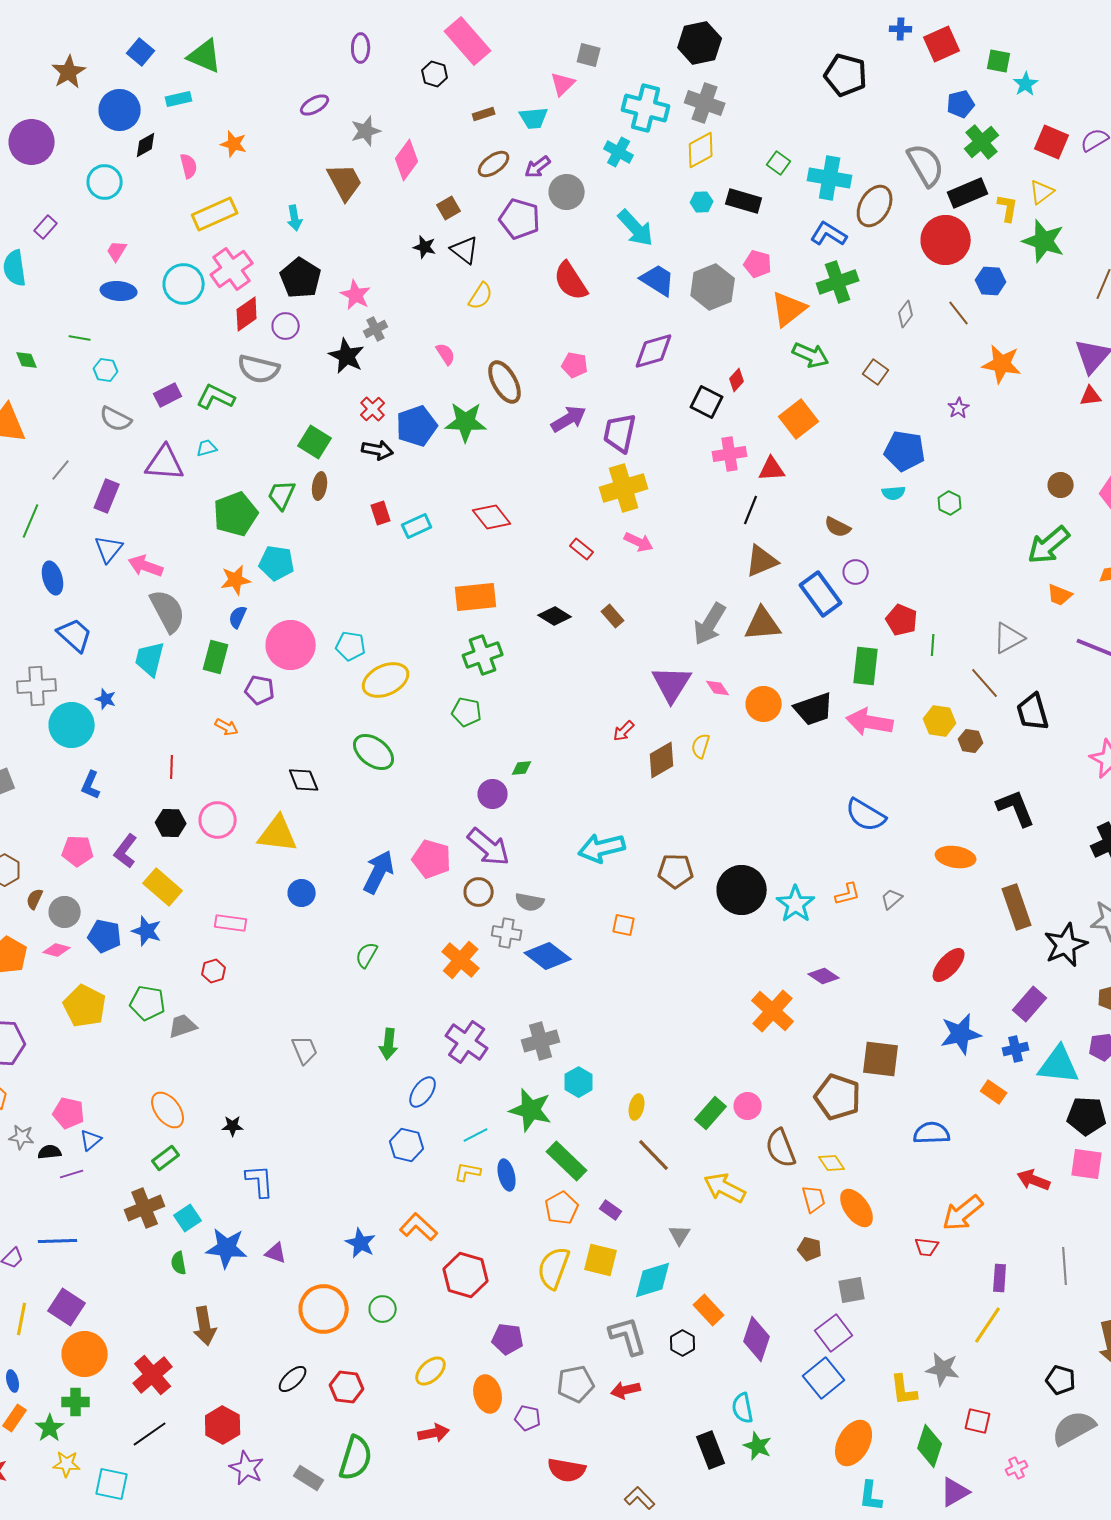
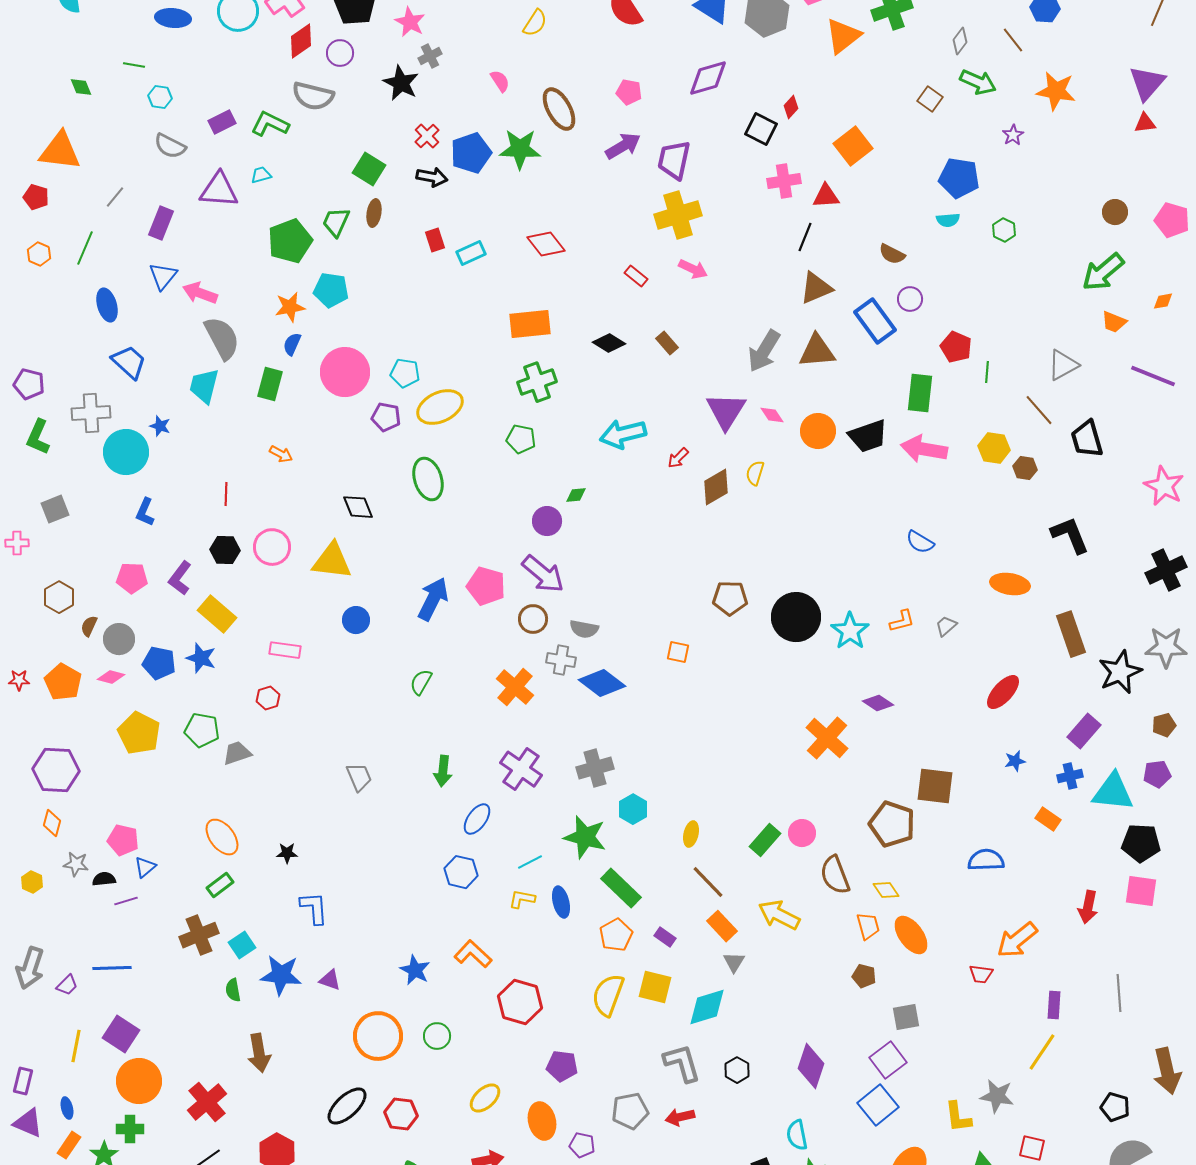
green arrow: (811, 355) -> (978, 82), moved
purple pentagon: (260, 690) -> (386, 417), moved
green ellipse: (374, 752) -> (428, 479), turned 36
blue semicircle: (866, 815) -> (920, 542), size x0.7
cyan arrow: (602, 848) -> (623, 434), moved
blue star: (961, 1034) -> (1015, 761), size x0.5
red arrow: (1034, 1180) -> (1088, 907), turned -100
orange rectangle: (709, 1310) -> (722, 926), moved
black ellipse: (293, 1379) -> (347, 1106), size x1.4

